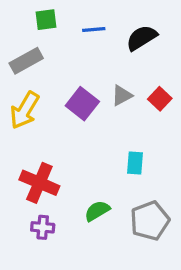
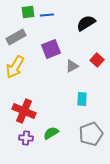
blue line: (94, 30) -> (47, 15), moved
gray triangle: (122, 95) -> (72, 66), moved
purple square: (82, 104) -> (51, 49), moved, turned 30
green semicircle: (97, 211) -> (51, 133), moved

